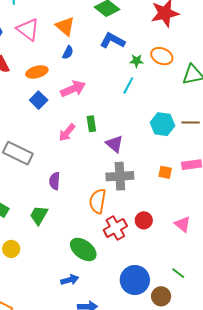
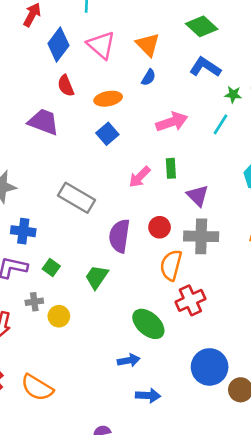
pink arrow: (73, 89) -> (172, 122), moved
purple semicircle: (55, 181) -> (119, 236), size x1.5
red circle: (144, 220) -> (160, 227), moved

